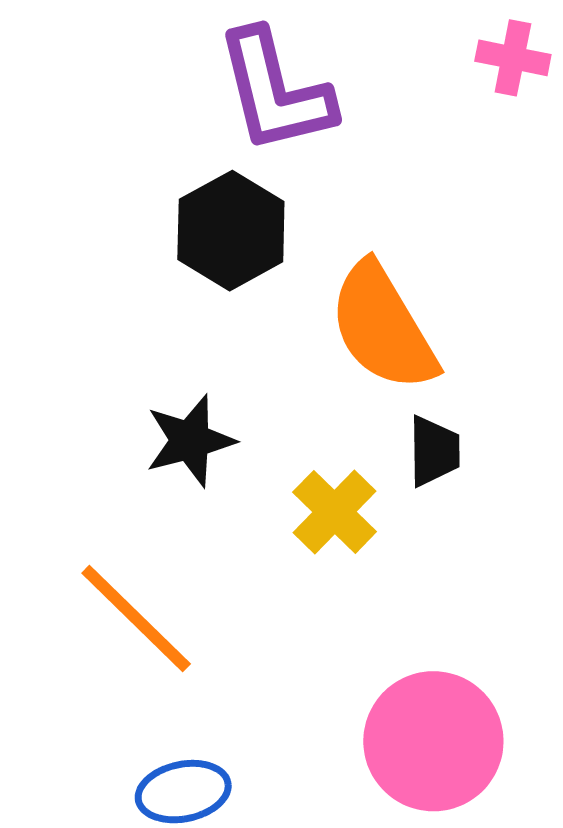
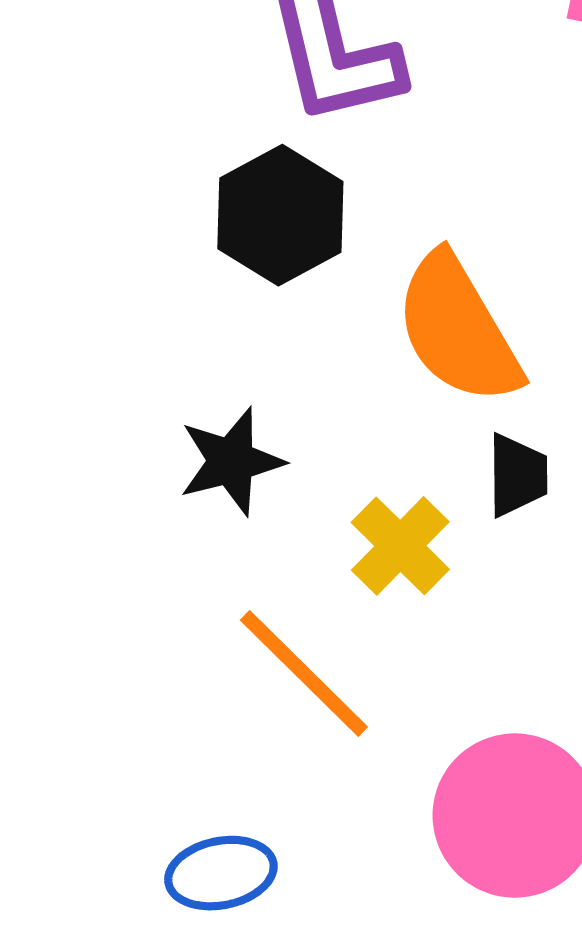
orange line: (136, 618) -> (304, 673), moved

